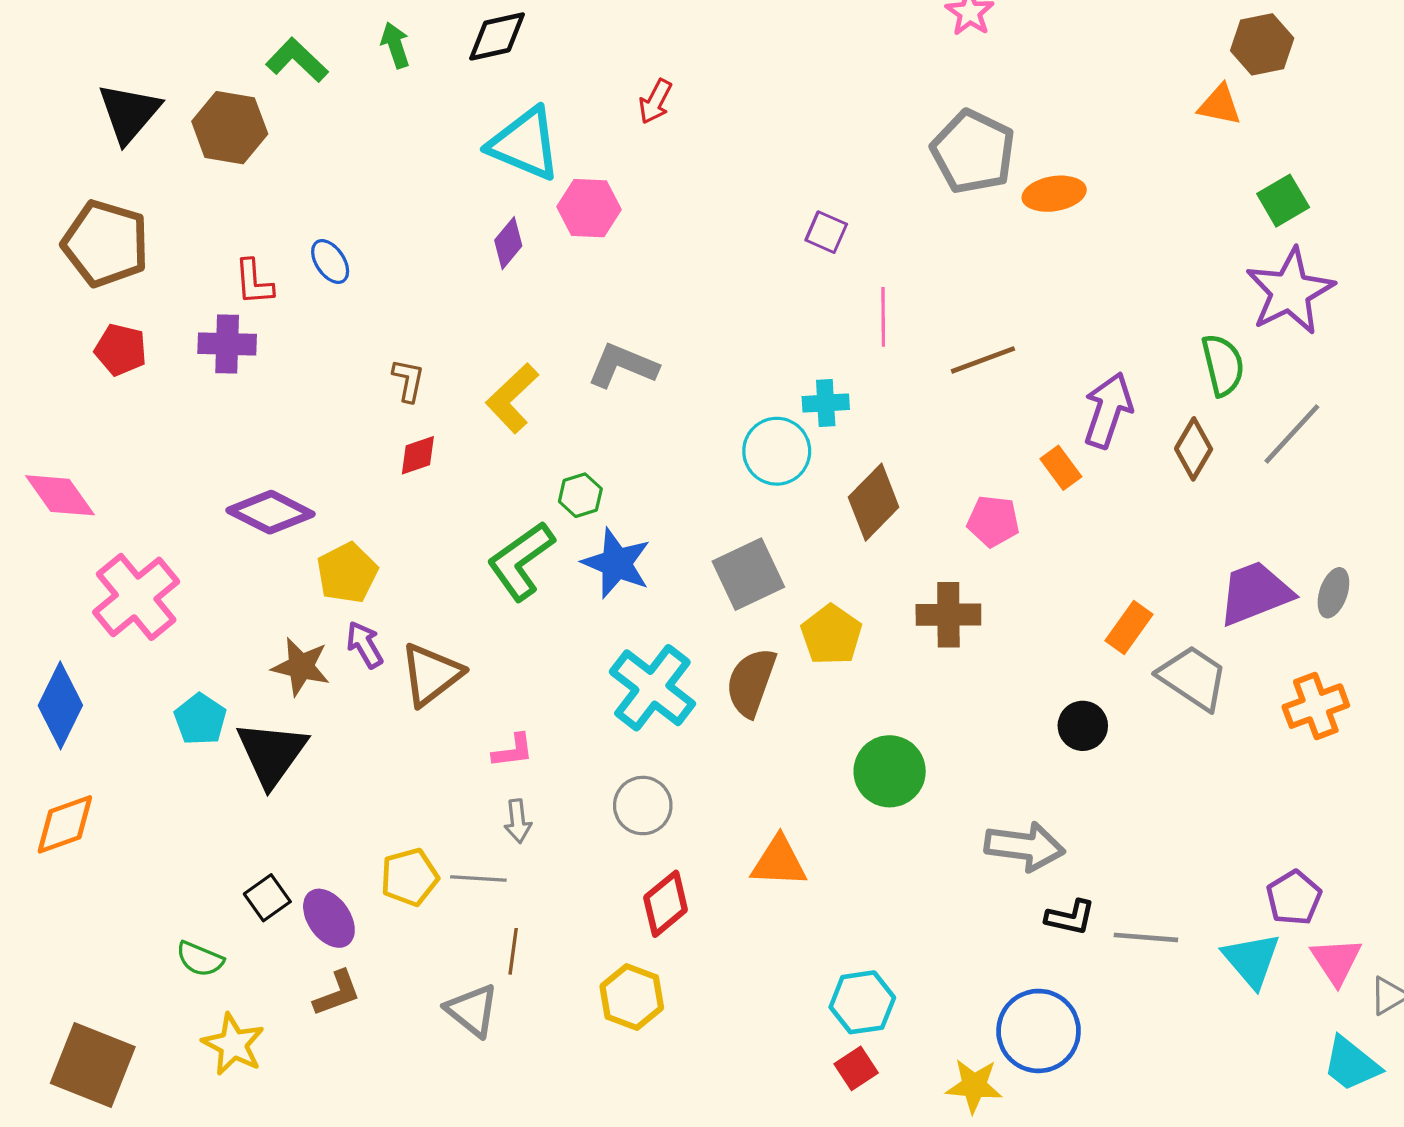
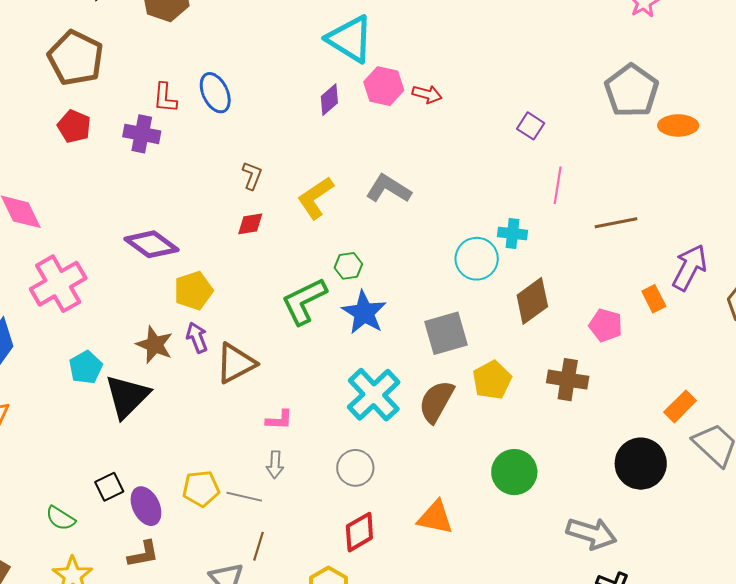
red arrow: (655, 102) -> (427, 94), moved, turned -112
blue ellipse: (330, 262) -> (215, 93), size x1.4
black circle: (1083, 726) -> (641, 464), size x1.6

